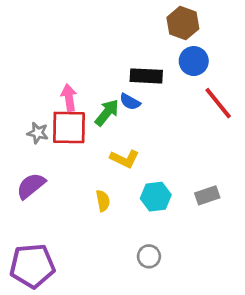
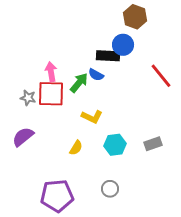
blue circle: (194, 61) -> (123, 45), moved
yellow semicircle: (103, 201) -> (76, 148), turned 42
purple pentagon: (32, 266) -> (57, 196), moved

